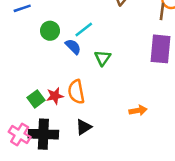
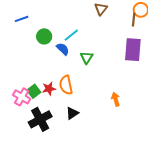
orange arrow: (138, 110) -> (116, 99), turned -96
pink cross: (20, 134) -> (22, 97), moved
black cross: (43, 134) -> (40, 119), turned -30

